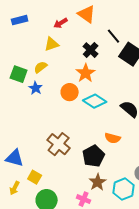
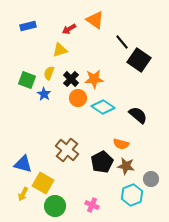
black cross: (91, 50) -> (71, 79), moved
yellow semicircle: (41, 67) -> (49, 73), turned -32
orange star: (86, 73) -> (94, 79), turned 30
yellow square: (35, 177) -> (43, 183), size x1.5
brown star: (98, 182) -> (126, 166), moved, turned -30

